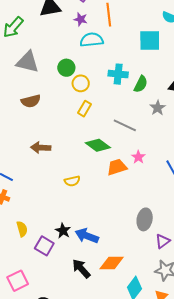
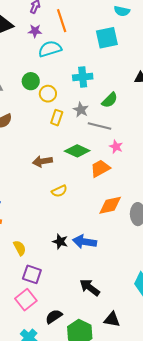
green semicircle: (141, 84) -> (110, 100), moved, turned 30
gray star: (158, 108) -> (81, 110), moved
brown arrow: (41, 148) -> (42, 161), moved
pink star: (138, 157) -> (116, 147), moved
purple square: (44, 246) -> (32, 274), moved
orange diamond: (112, 263) -> (110, 205), moved
black arrow: (81, 269) -> (90, 287), moved

